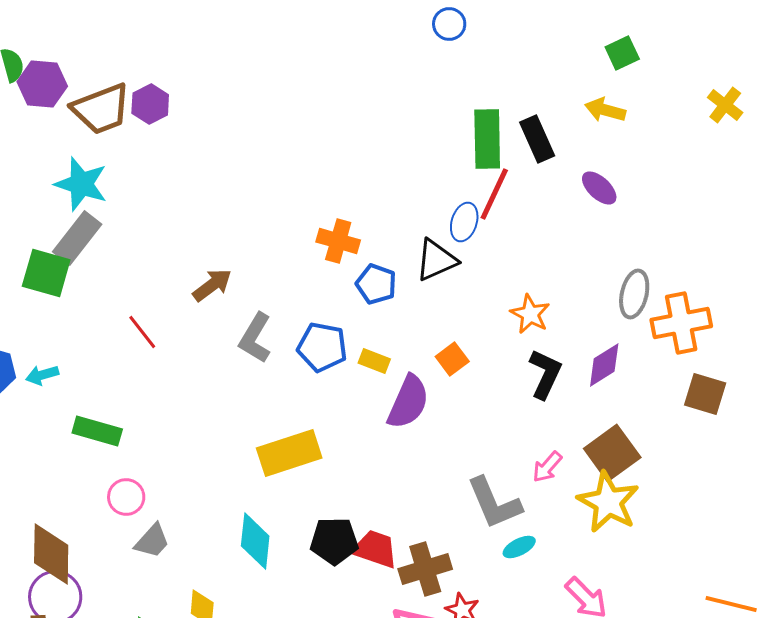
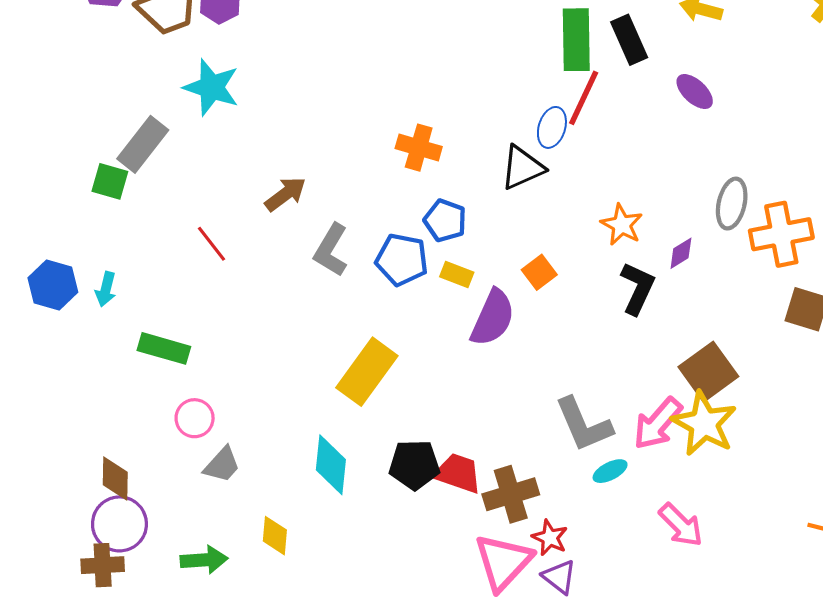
cyan star: (81, 184) -> (211, 87), moved
green square: (46, 273) -> (110, 181), size x0.7
blue pentagon: (376, 284) -> (445, 220), moved
purple diamond: (604, 365) -> (681, 253), moved, size x0.7
cyan arrow: (42, 375) -> (106, 289), turned -60
yellow rectangle: (289, 453) -> (367, 372), turned -36
pink arrow: (547, 467) -> (658, 423), moved, size x1.6
brown diamond: (51, 554) -> (115, 478), size x0.7

